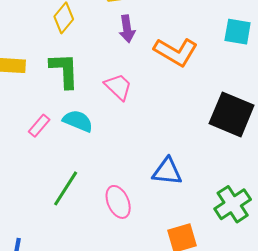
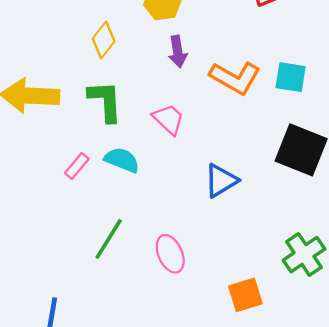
cyan square: (238, 32) -> (291, 77), moved
blue triangle: (167, 171) -> (221, 181), moved, turned -36

